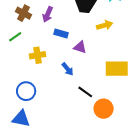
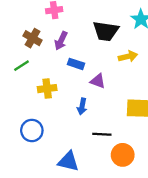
blue arrow: (68, 69) -> (82, 106), turned 48
black line: (85, 92) -> (102, 134), turned -35
blue triangle: (21, 119) -> (68, 161), moved

